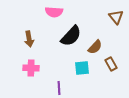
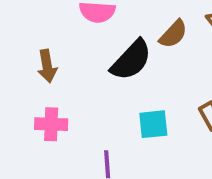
brown semicircle: (95, 47) -> (173, 34), moved

